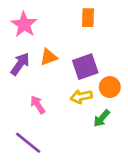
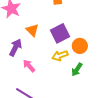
orange triangle: (49, 57) -> (32, 30), turned -48
purple arrow: (20, 64) -> (15, 47), moved

